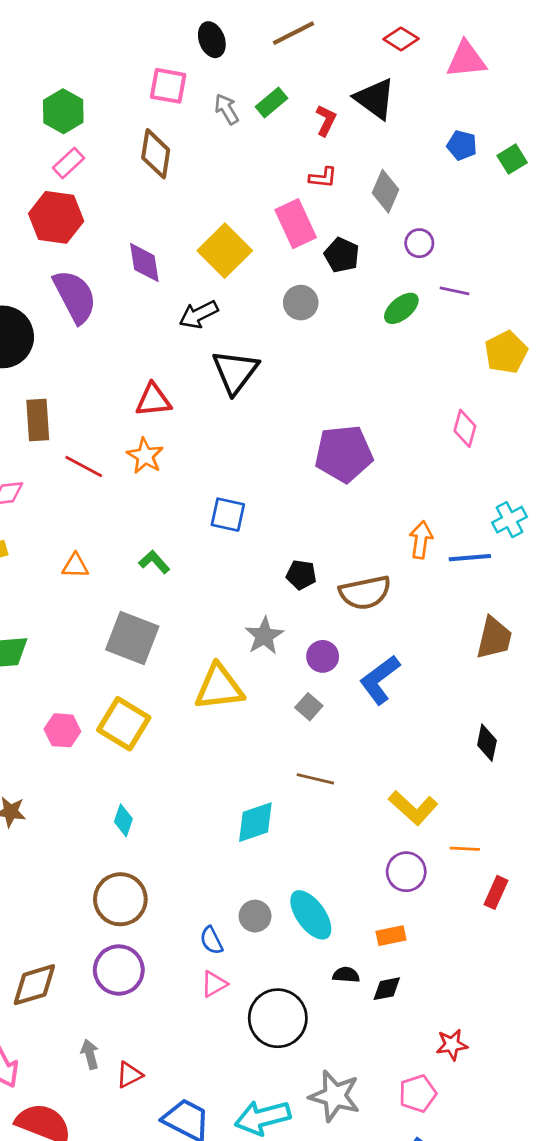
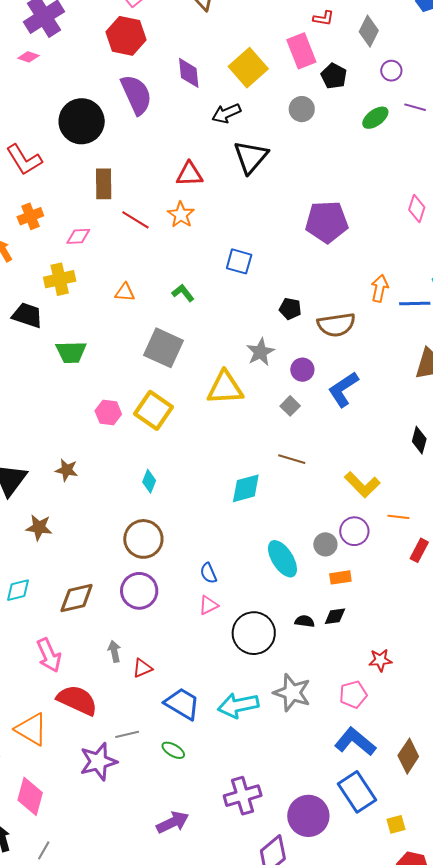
gray circle: (255, 916) -> (325, 544), moved
black semicircle: (346, 975) -> (305, 621), moved

